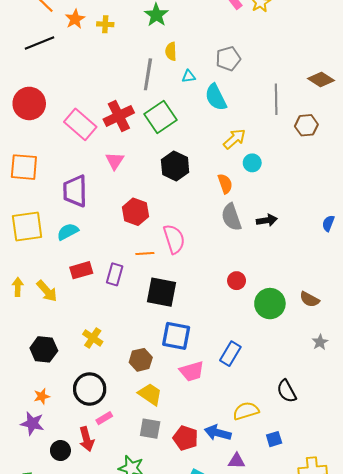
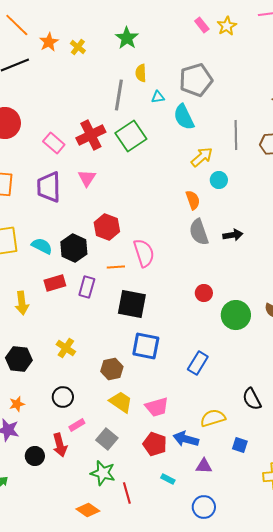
yellow cross: (105, 24) -> (78, 47), turned 35
gray pentagon: (228, 59) -> (196, 80), size x1.4
gray line: (276, 99) -> (236, 135), moved
pink rectangle: (80, 124) -> (54, 143), size x0.7
black hexagon: (175, 166) -> (74, 248), moved
purple trapezoid: (75, 191) -> (49, 187), moved
cyan semicircle: (68, 232) -> (42, 246), turned 55
yellow arrow: (47, 291) -> (22, 303), turned 35
pink trapezoid: (192, 371) -> (157, 407), moved
black circle: (90, 389) -> (63, 397), size x0.7
gray square: (150, 429) -> (107, 439), moved, turned 30
blue square: (274, 439) -> (240, 445), turned 35

